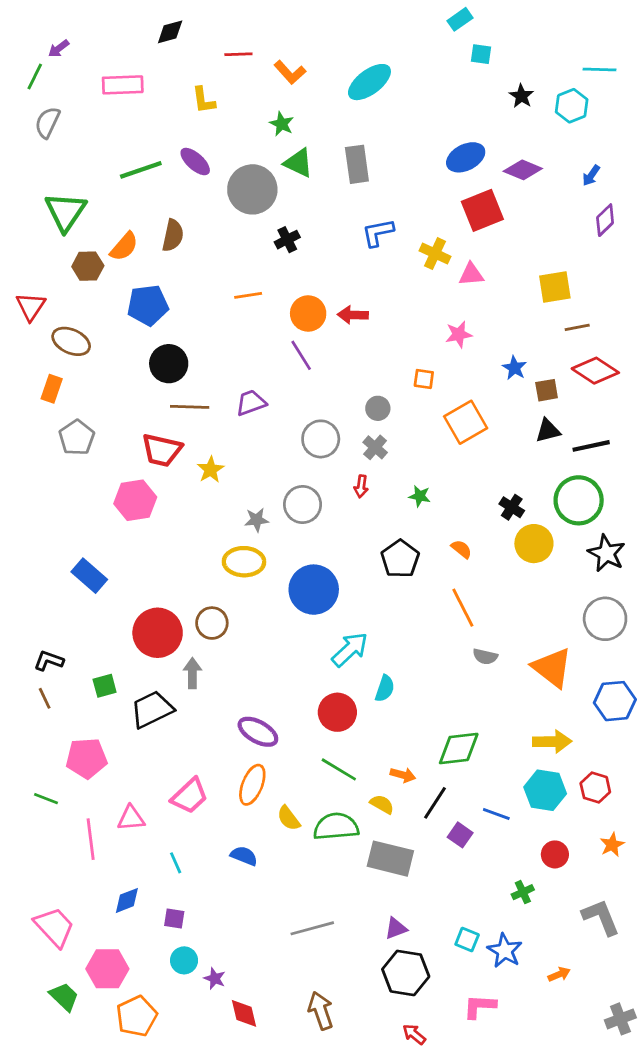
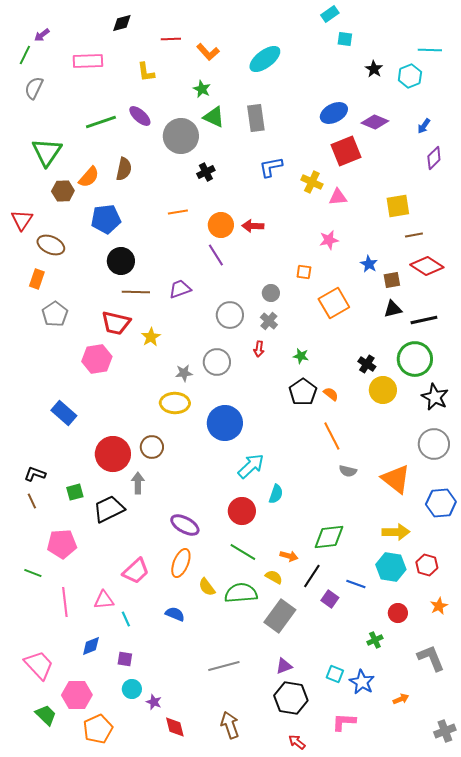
black pentagon: (400, 559) -> (303, 392), moved
pink triangle: (131, 818) -> (104, 600), moved
gray rectangle: (390, 859) -> (280, 616), turned -68

